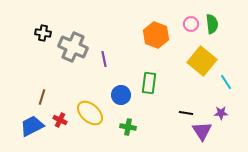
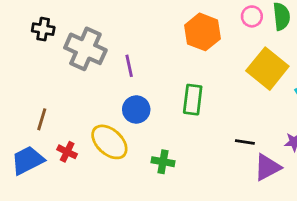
blue circle: (121, 95) -> (136, 109), moved
purple triangle: (202, 131) -> (267, 167), turned 35

